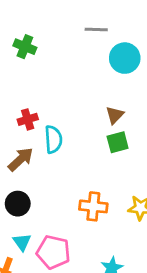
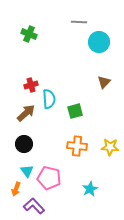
brown triangle: (115, 115) -> (104, 82), moved
green square: (118, 142) -> (75, 111), moved

